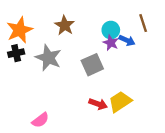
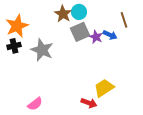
brown star: (65, 25) -> (63, 14), moved
cyan circle: (111, 30) -> (79, 12), moved
gray square: (92, 65) -> (80, 32), moved
red arrow: (98, 104) -> (89, 103), moved

